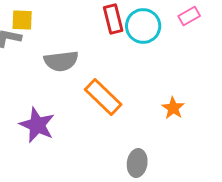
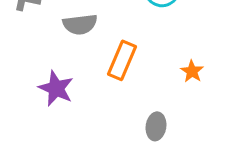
orange rectangle: (103, 97) -> (122, 60), turned 69

